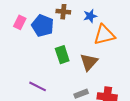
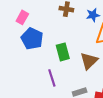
blue pentagon: (43, 26) -> (32, 39), moved
purple line: (38, 86) -> (52, 78), moved, turned 42

